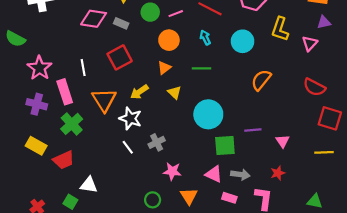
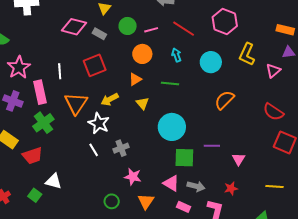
yellow line: (324, 152) -> (275, 187), moved

